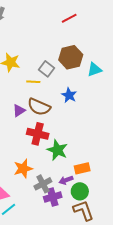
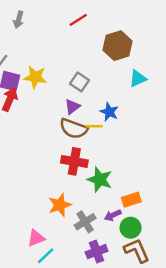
red line: (69, 18) -> (78, 20), moved
brown hexagon: (71, 57) -> (118, 46), moved
yellow line: (33, 82) -> (94, 126), moved
purple triangle: (19, 111) -> (72, 107), moved
purple cross: (53, 197) -> (97, 252), moved

